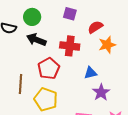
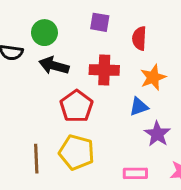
red semicircle: (95, 27) -> (139, 38), turned -49
orange star: (107, 45) -> (153, 77), moved
brown line: (20, 84) -> (36, 159), moved

